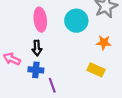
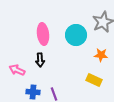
blue cross: (36, 70) -> (33, 92), moved

